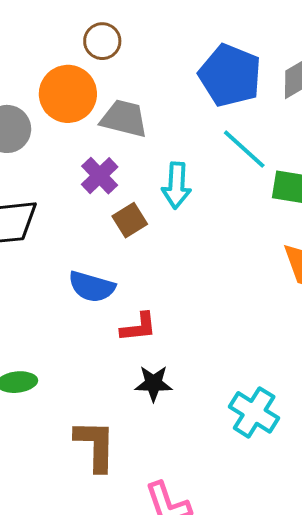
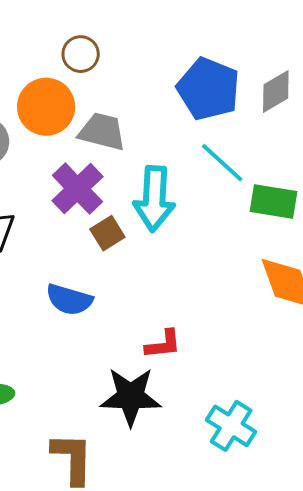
purple cross: (100, 176) -> (77, 189), size x1.4
cyan arrow: (176, 185) -> (154, 199), size x1.4
red L-shape: (138, 327) -> (163, 344), moved
black star: (153, 383) -> (131, 397), size x1.6

